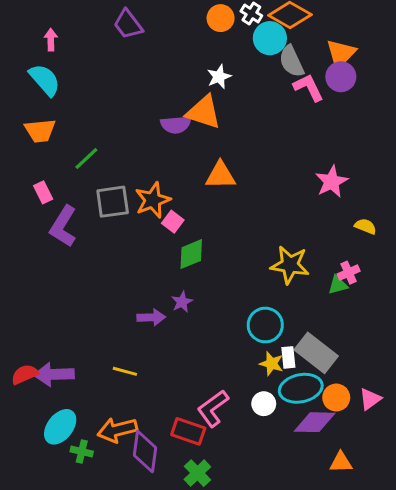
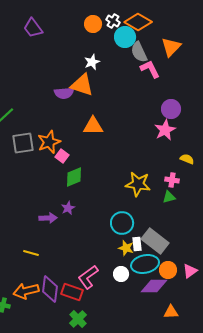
purple circle: (341, 77) -> (171, 109), moved
pink cross: (349, 273) -> (172, 180), moved, turned 32
purple diamond: (145, 451) -> (50, 289), moved

